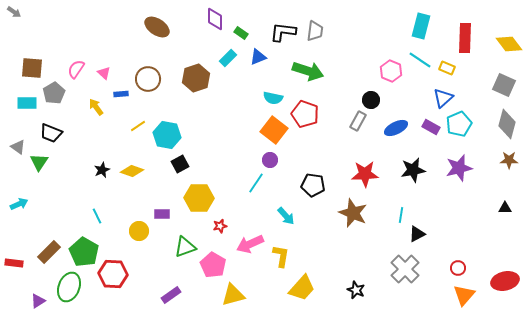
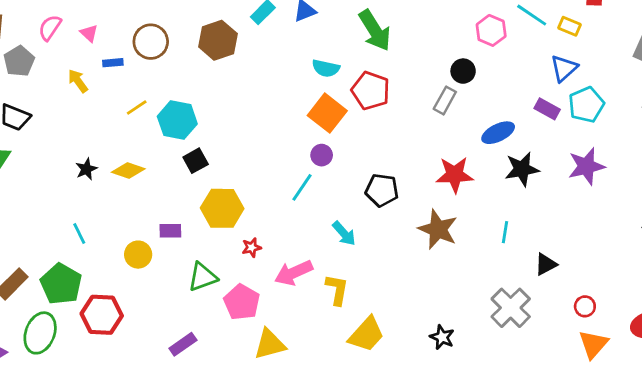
green arrow: (308, 71) -> (375, 30), turned 40
blue ellipse: (396, 128) -> (498, 133), moved
black triangle: (417, 234) -> (546, 264), moved

